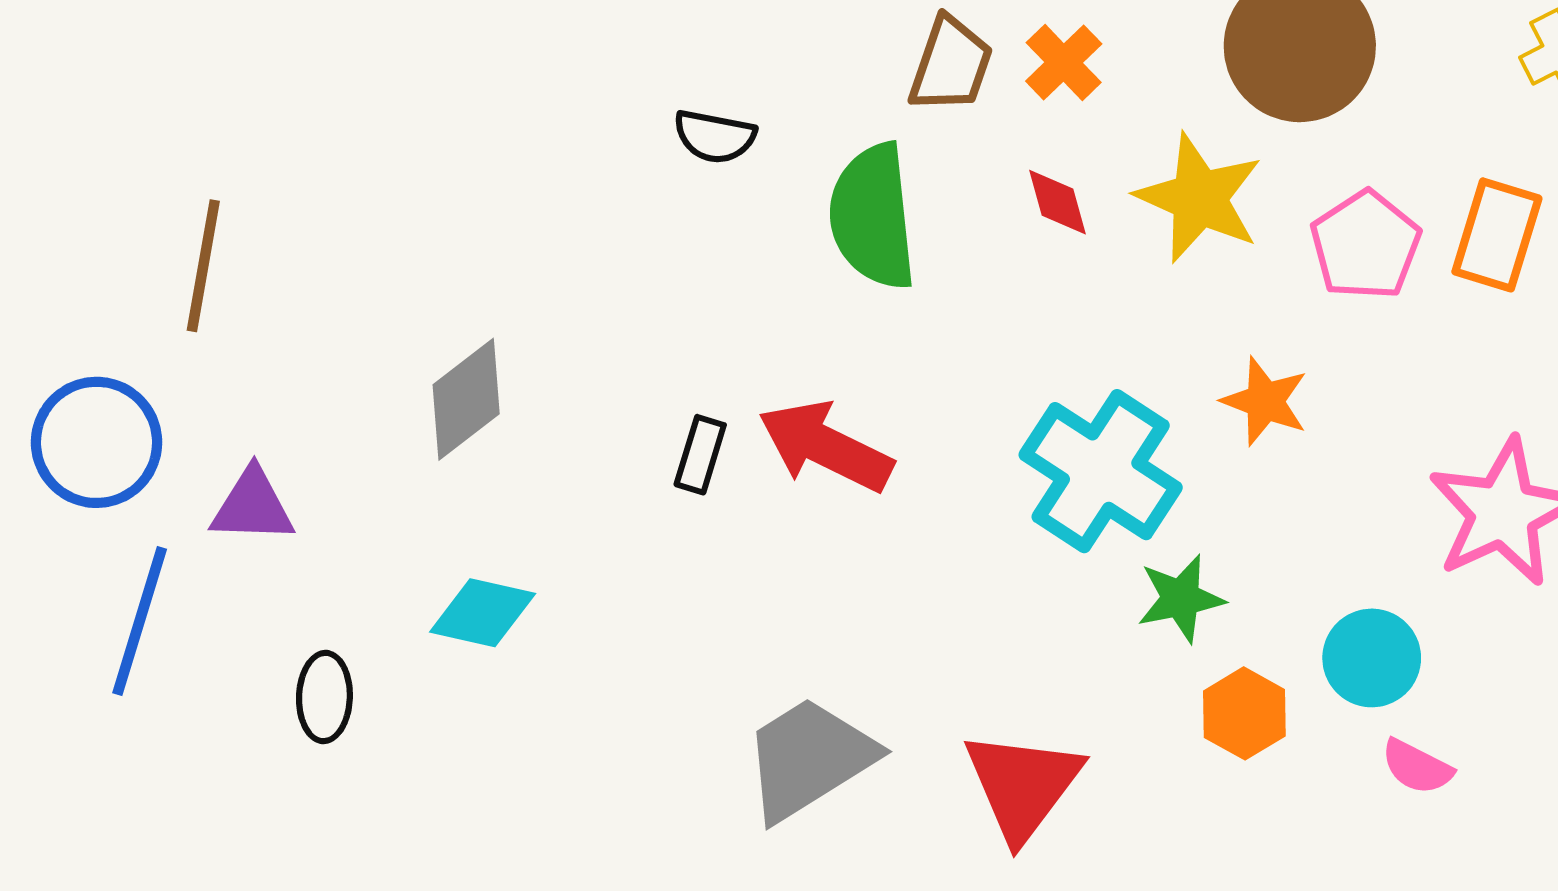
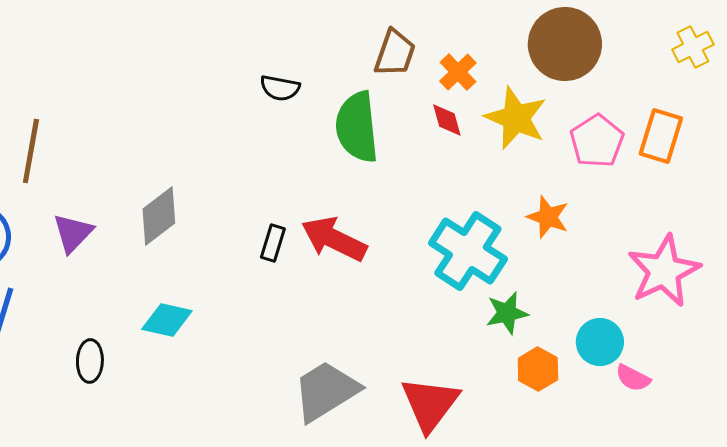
orange cross: (1064, 62) -> (458, 72), moved
purple triangle: (253, 506) -> (73, 233), moved, turned -48
pink semicircle: (1417, 767) -> (633, 378), moved

